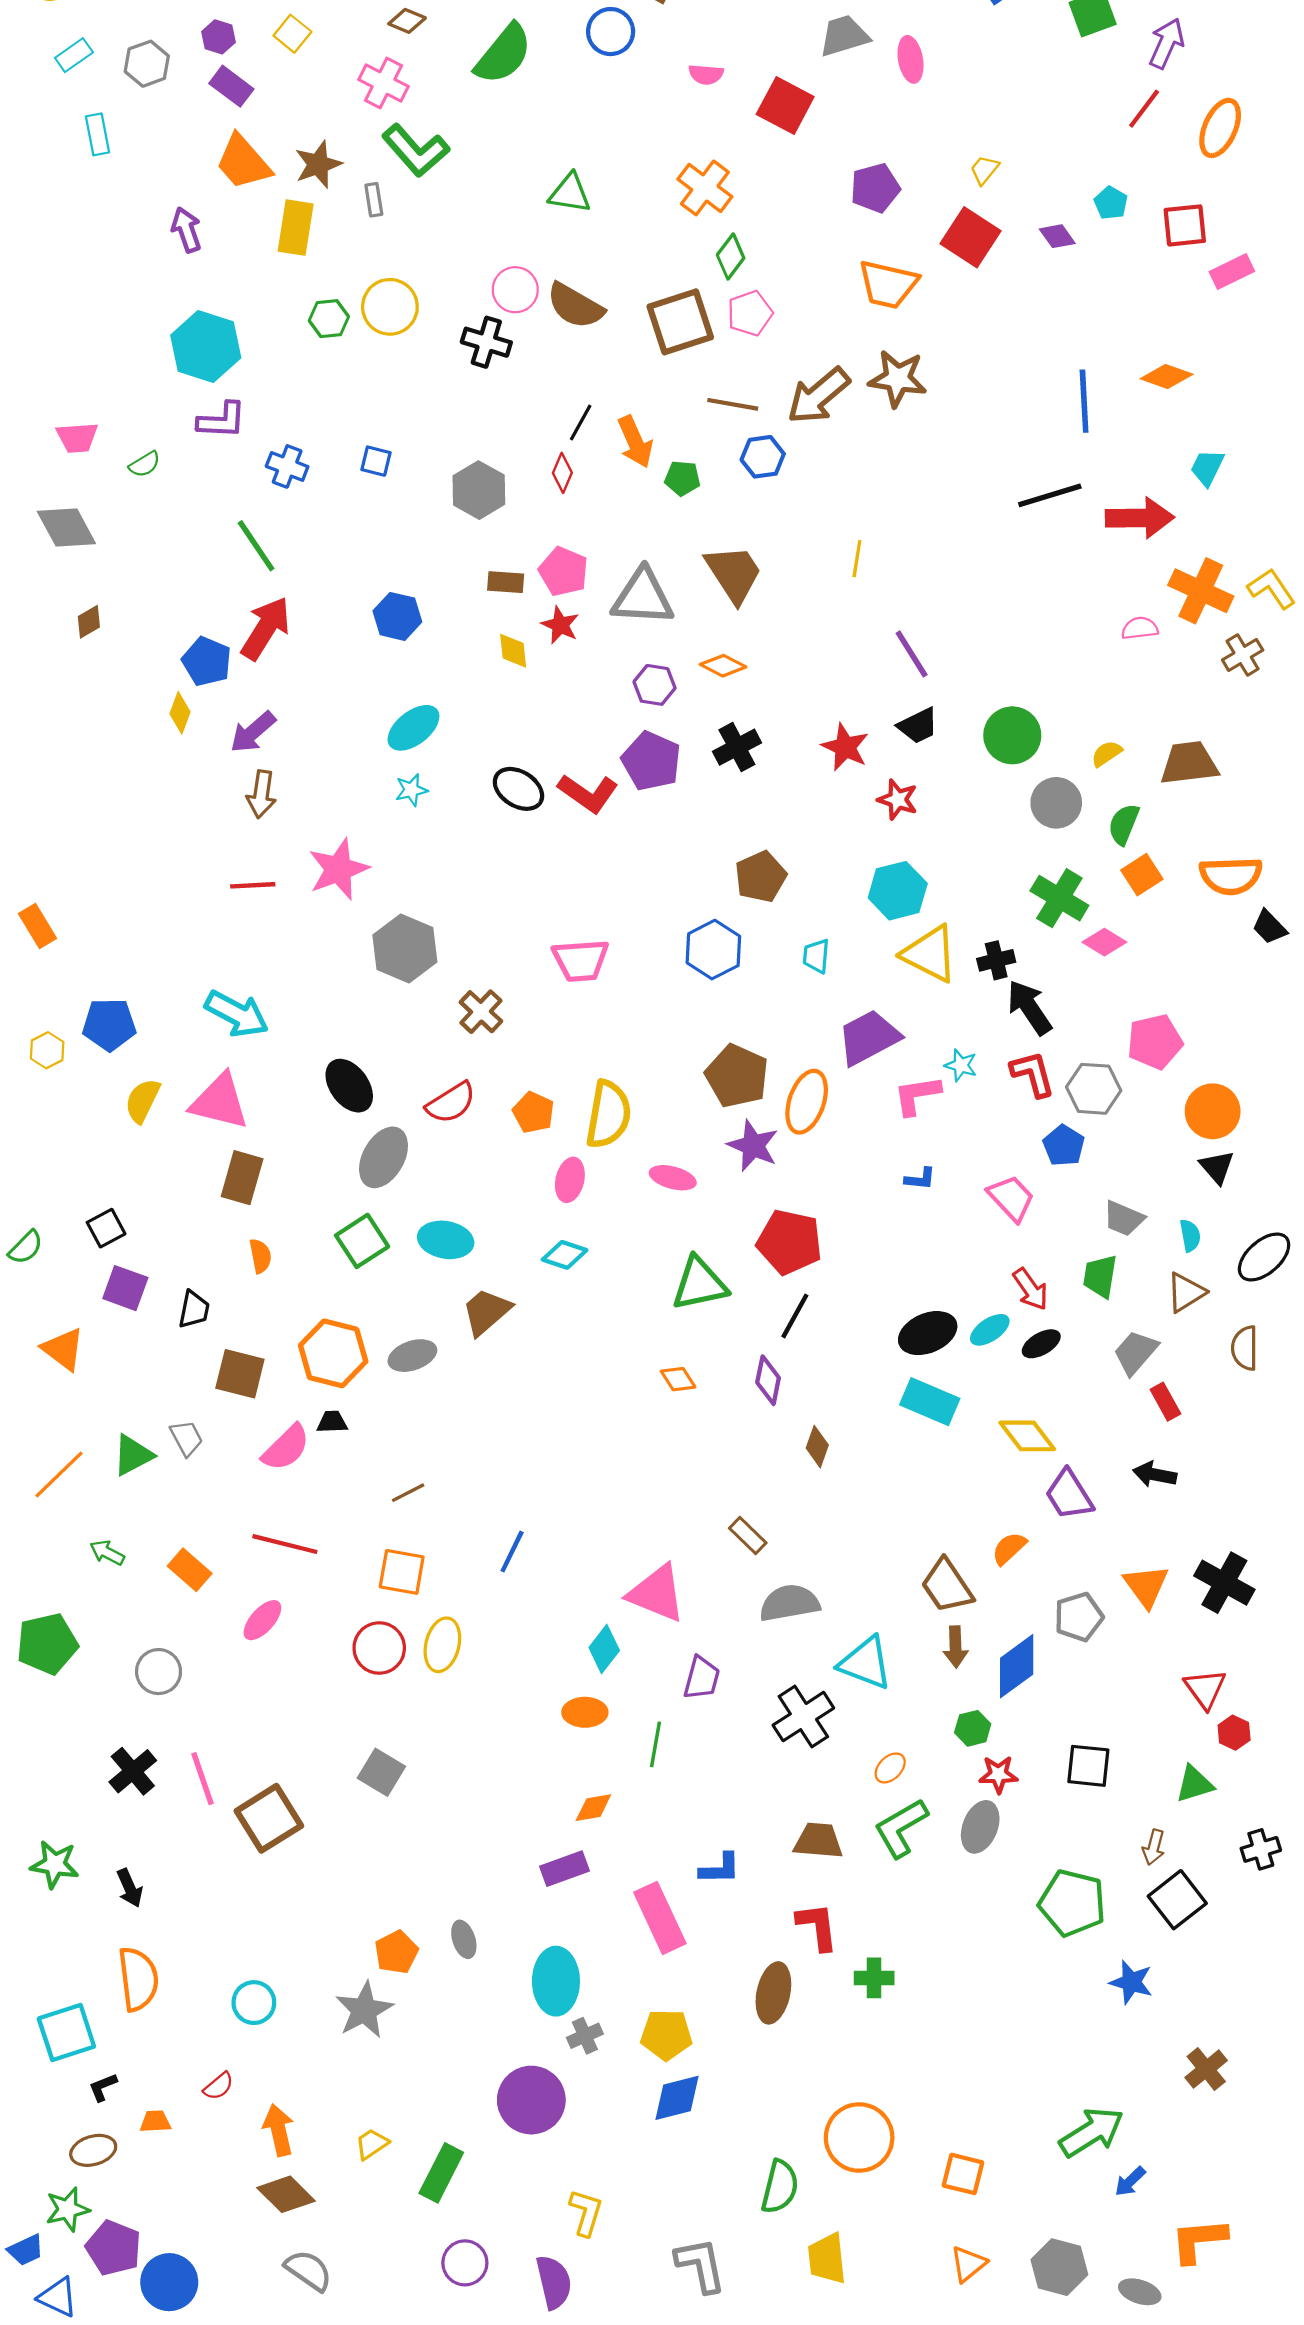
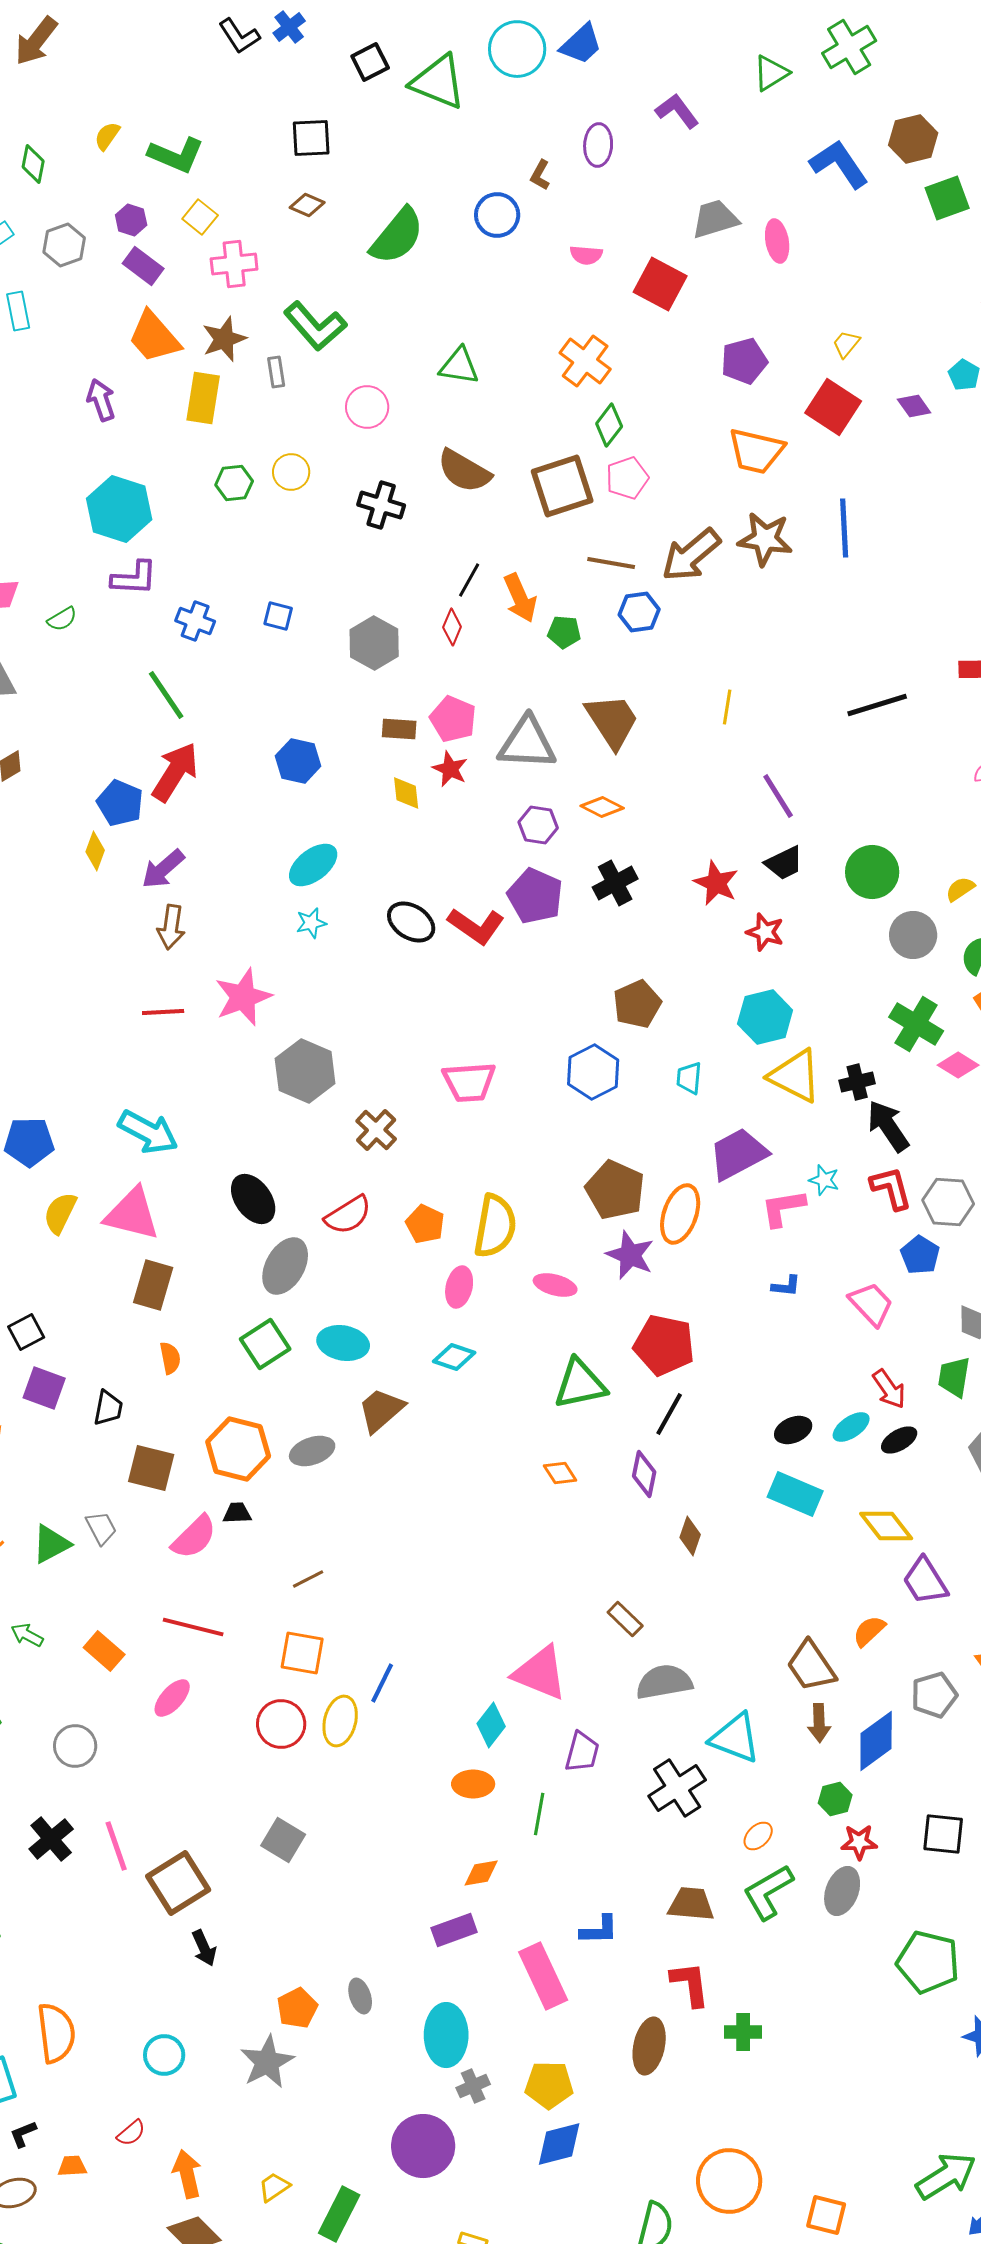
pink cross: (383, 83) -> (234, 264), moved, turned -33
pink circle: (515, 290) -> (367, 407), moved
yellow circle: (390, 307) -> (291, 472), size x0.7
blue line: (1084, 401) -> (844, 528), moved
black line: (1050, 495) -> (877, 705), moved
black ellipse: (928, 1333) -> (793, 1430), size x0.7
blue line: (512, 1552) -> (382, 1683), moved
black arrow: (130, 1888) -> (204, 1948), moved

